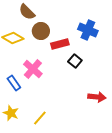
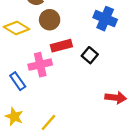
red rectangle: (60, 44) -> (61, 46), moved
pink cross: (33, 69) -> (40, 65), turned 36

